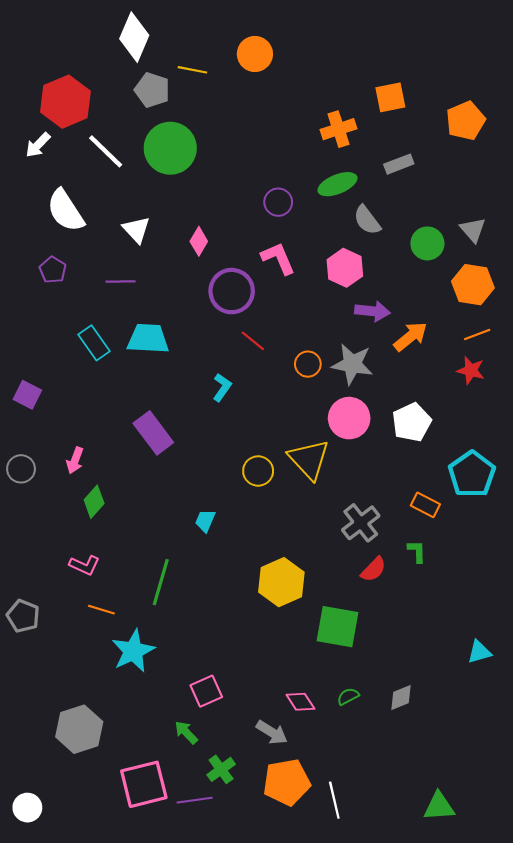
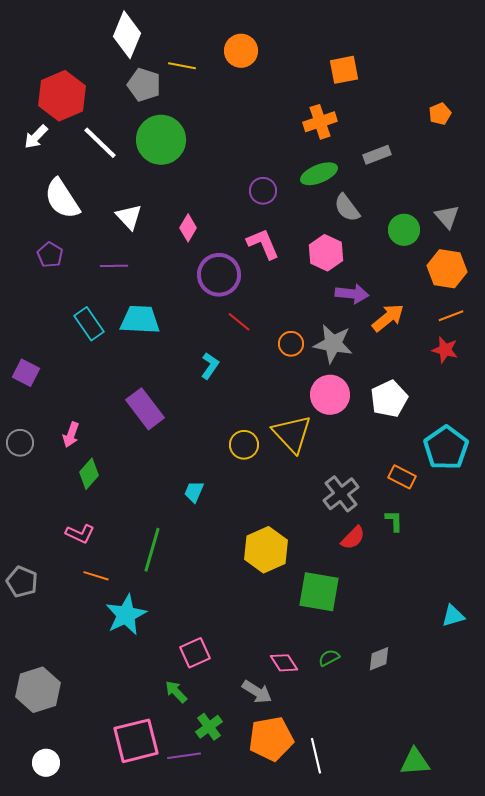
orange square: (390, 97) -> (344, 70), moved
orange pentagon: (466, 121) -> (440, 114), size x0.6
gray hexagon: (79, 729) -> (38, 690), moved
white circle: (27, 808) -> (46, 763), moved

